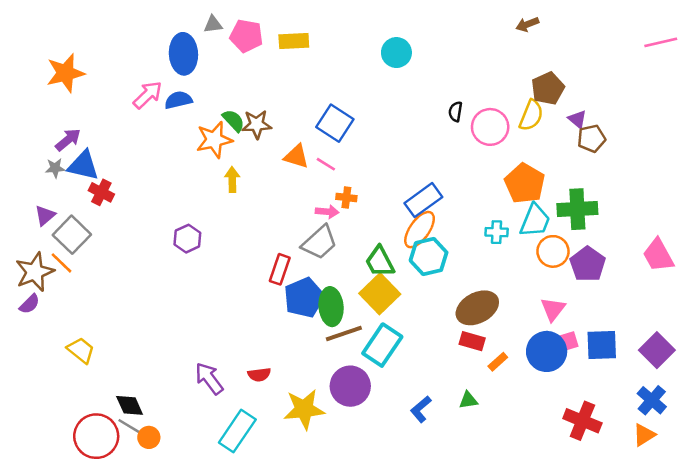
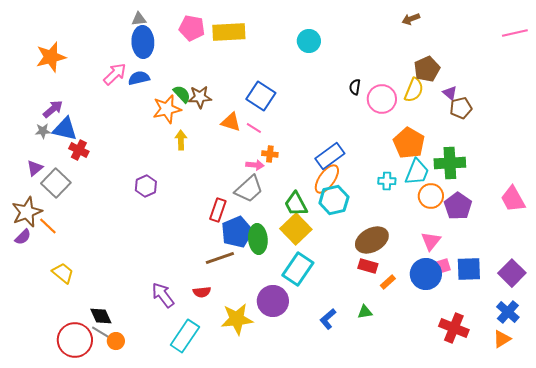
gray triangle: (213, 24) -> (139, 19), moved
yellow rectangle: (294, 41) -> (229, 32), size x1.4
orange line: (62, 263) -> (48, 226), moved
brown line: (344, 334) -> (220, 258), moved

